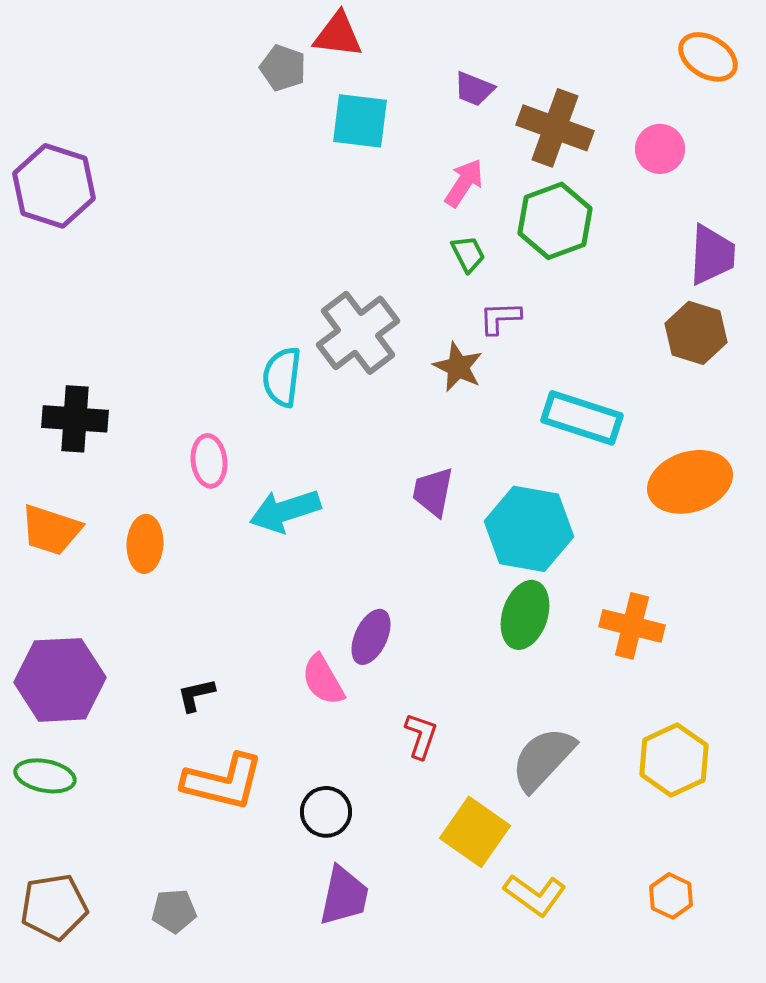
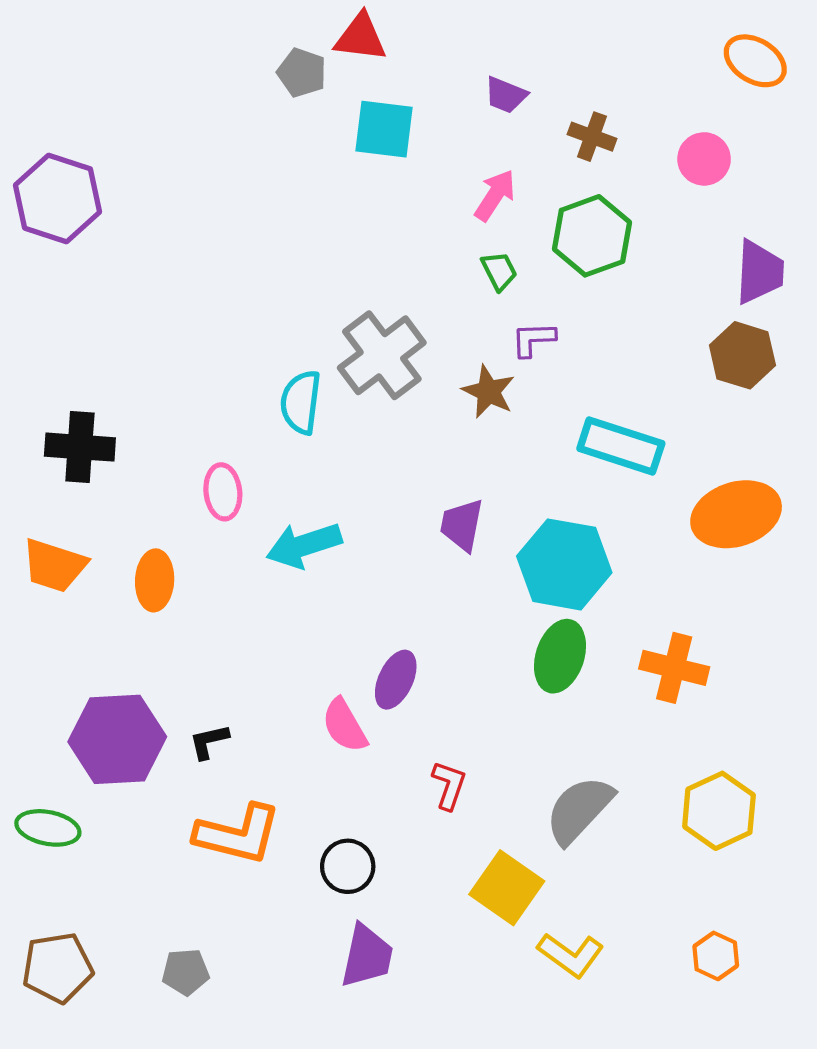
brown cross: (555, 128) -> (592, 137), size x0.6
purple hexagon: (60, 680) -> (117, 739), moved

